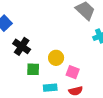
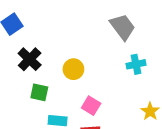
yellow circle: (56, 58) -> (73, 69), moved

